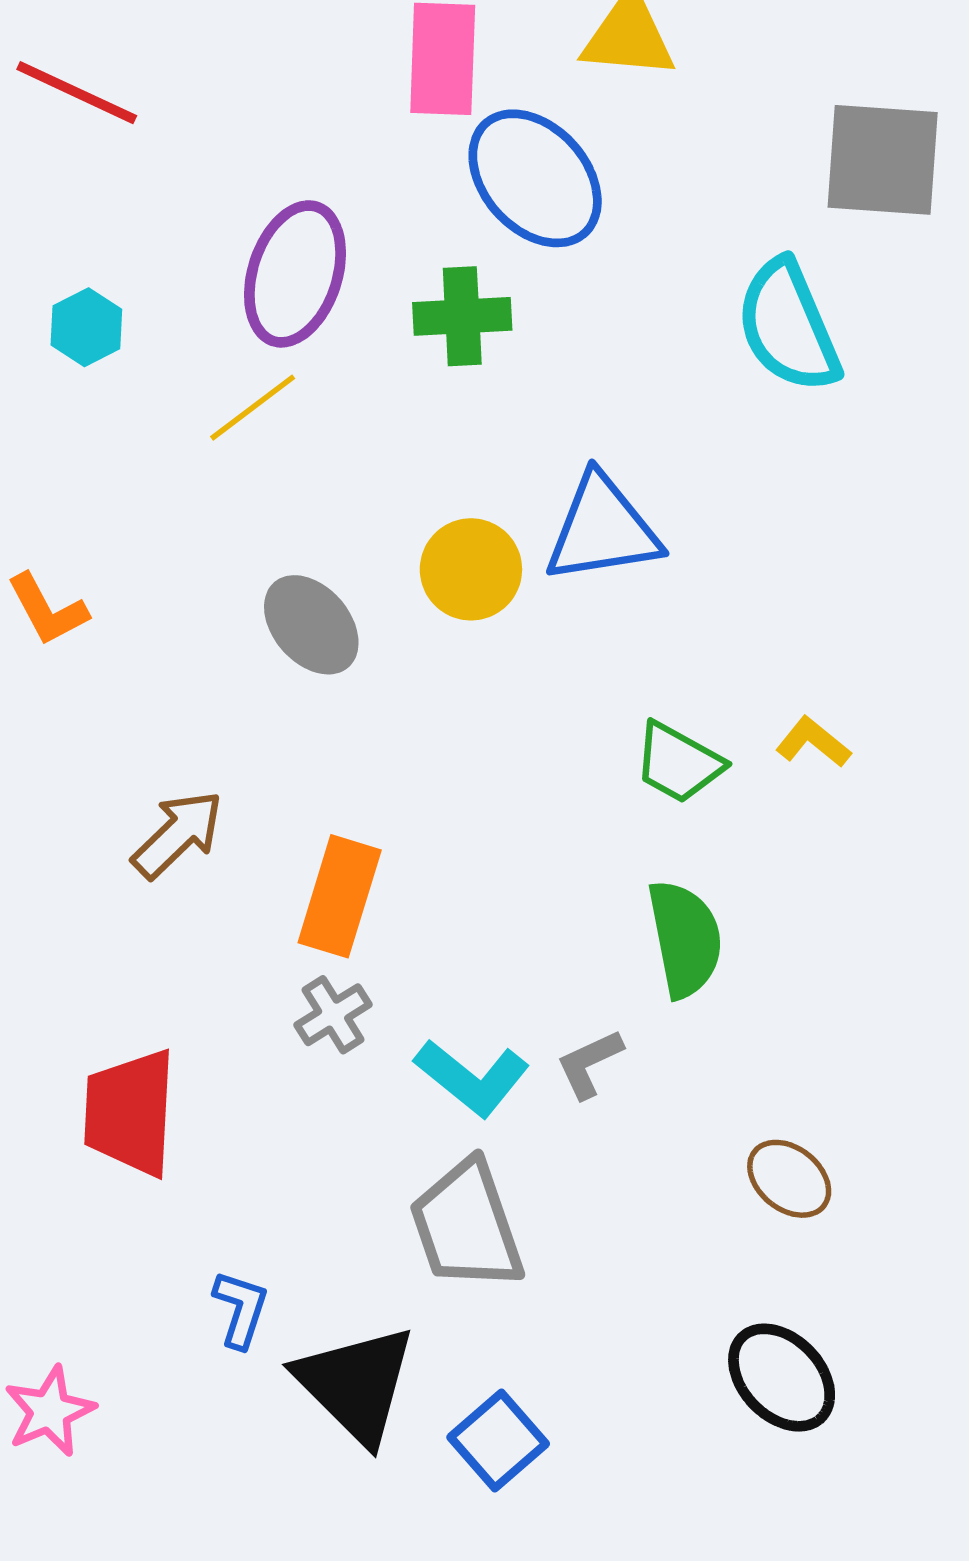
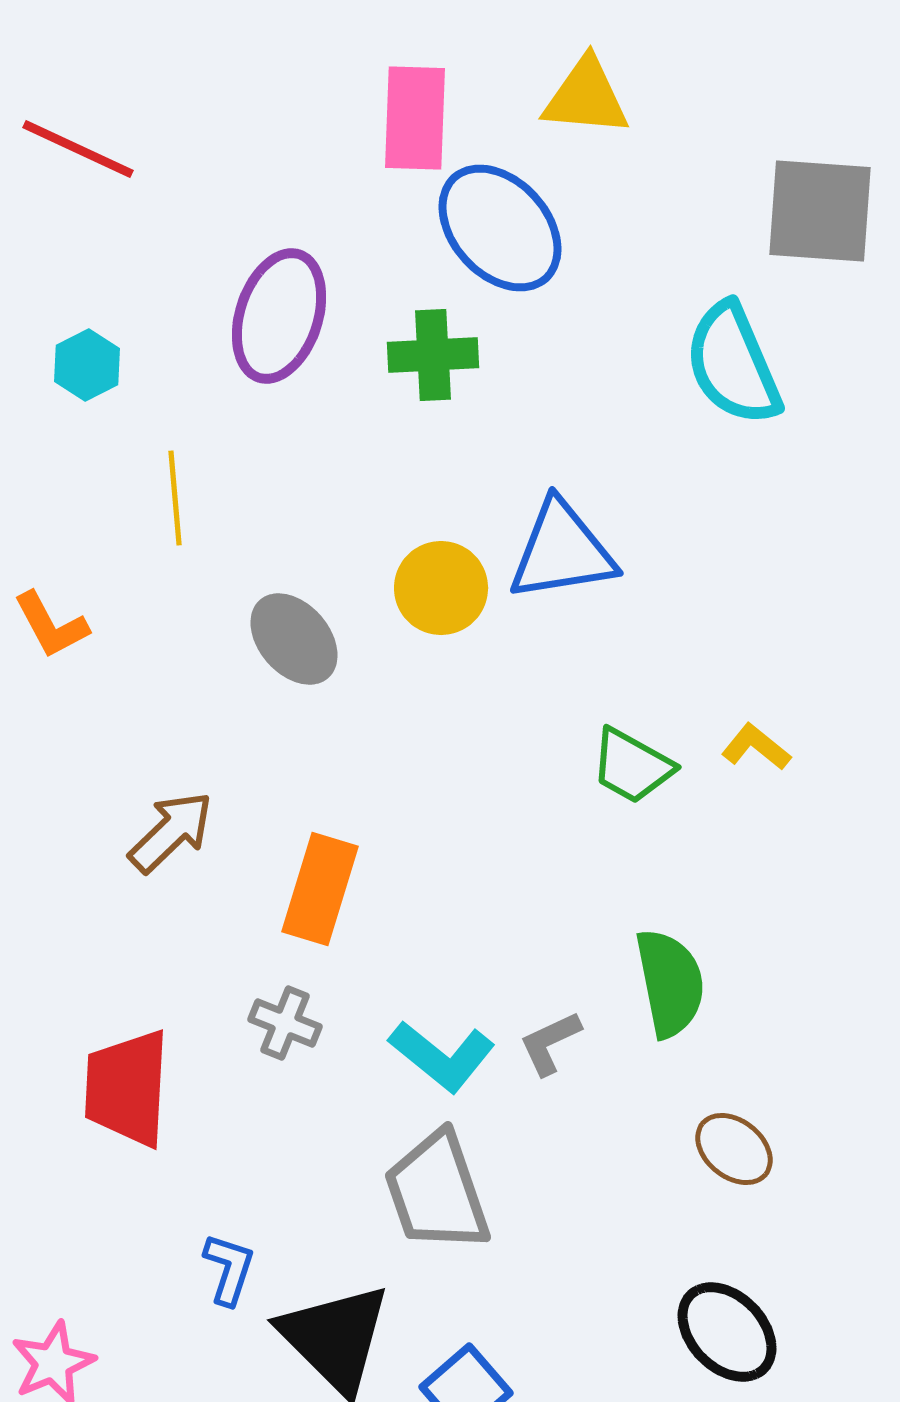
yellow line: (253, 408) -> (175, 498), moved, turned -58
green semicircle: (685, 939) -> (670, 983), moved
gray cross: (333, 1015) -> (285, 1023), moved, turned -36

